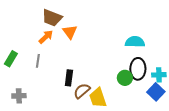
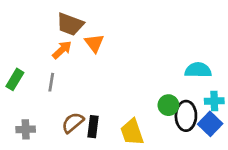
cyan semicircle: (135, 42) -> (198, 70), moved
black ellipse: (138, 69) -> (186, 116), moved
black rectangle: (69, 78) -> (93, 127), moved
brown semicircle: (82, 91) -> (73, 123), moved

